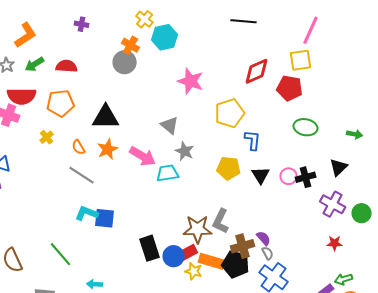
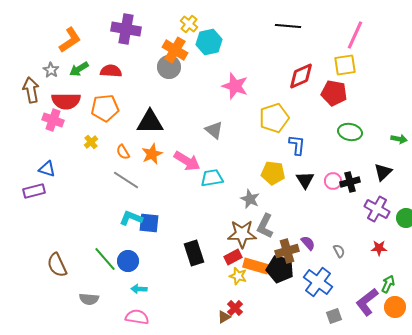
purple cross: (82, 24) -> (126, 29), size x2.0
orange cross: (131, 45) -> (175, 50), size x1.4
gray star: (185, 151) -> (250, 199), moved
gray semicircle: (268, 253) -> (339, 251), moved
blue circle: (174, 256) -> (128, 261), moved
green arrow: (344, 279) -> (388, 284), turned 132

